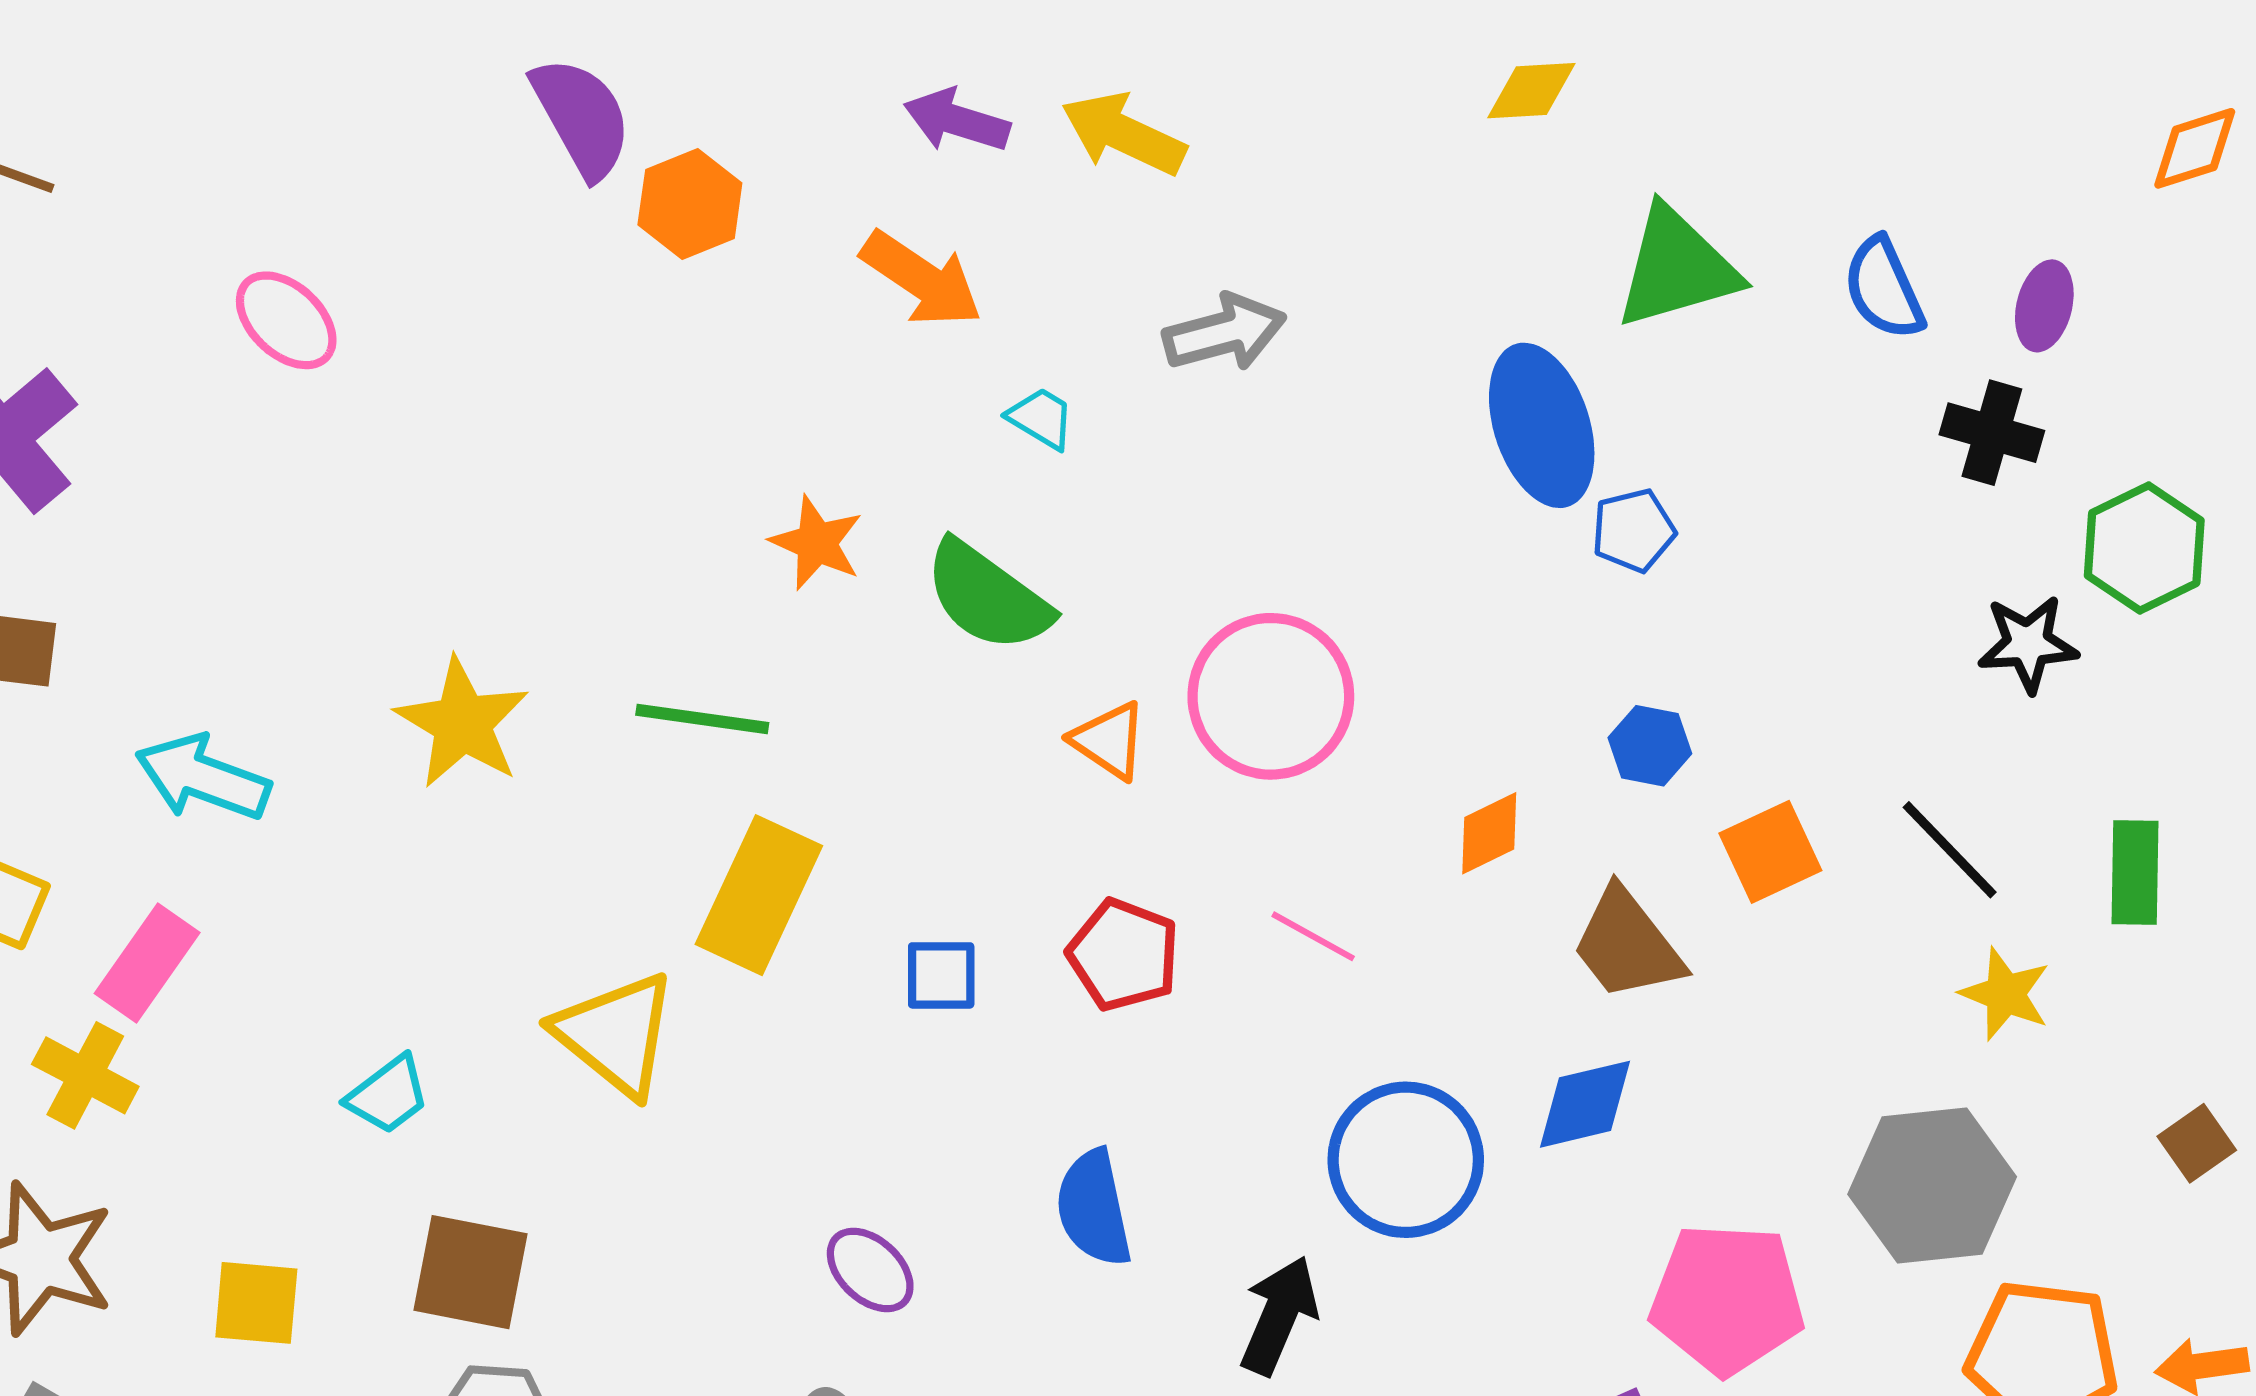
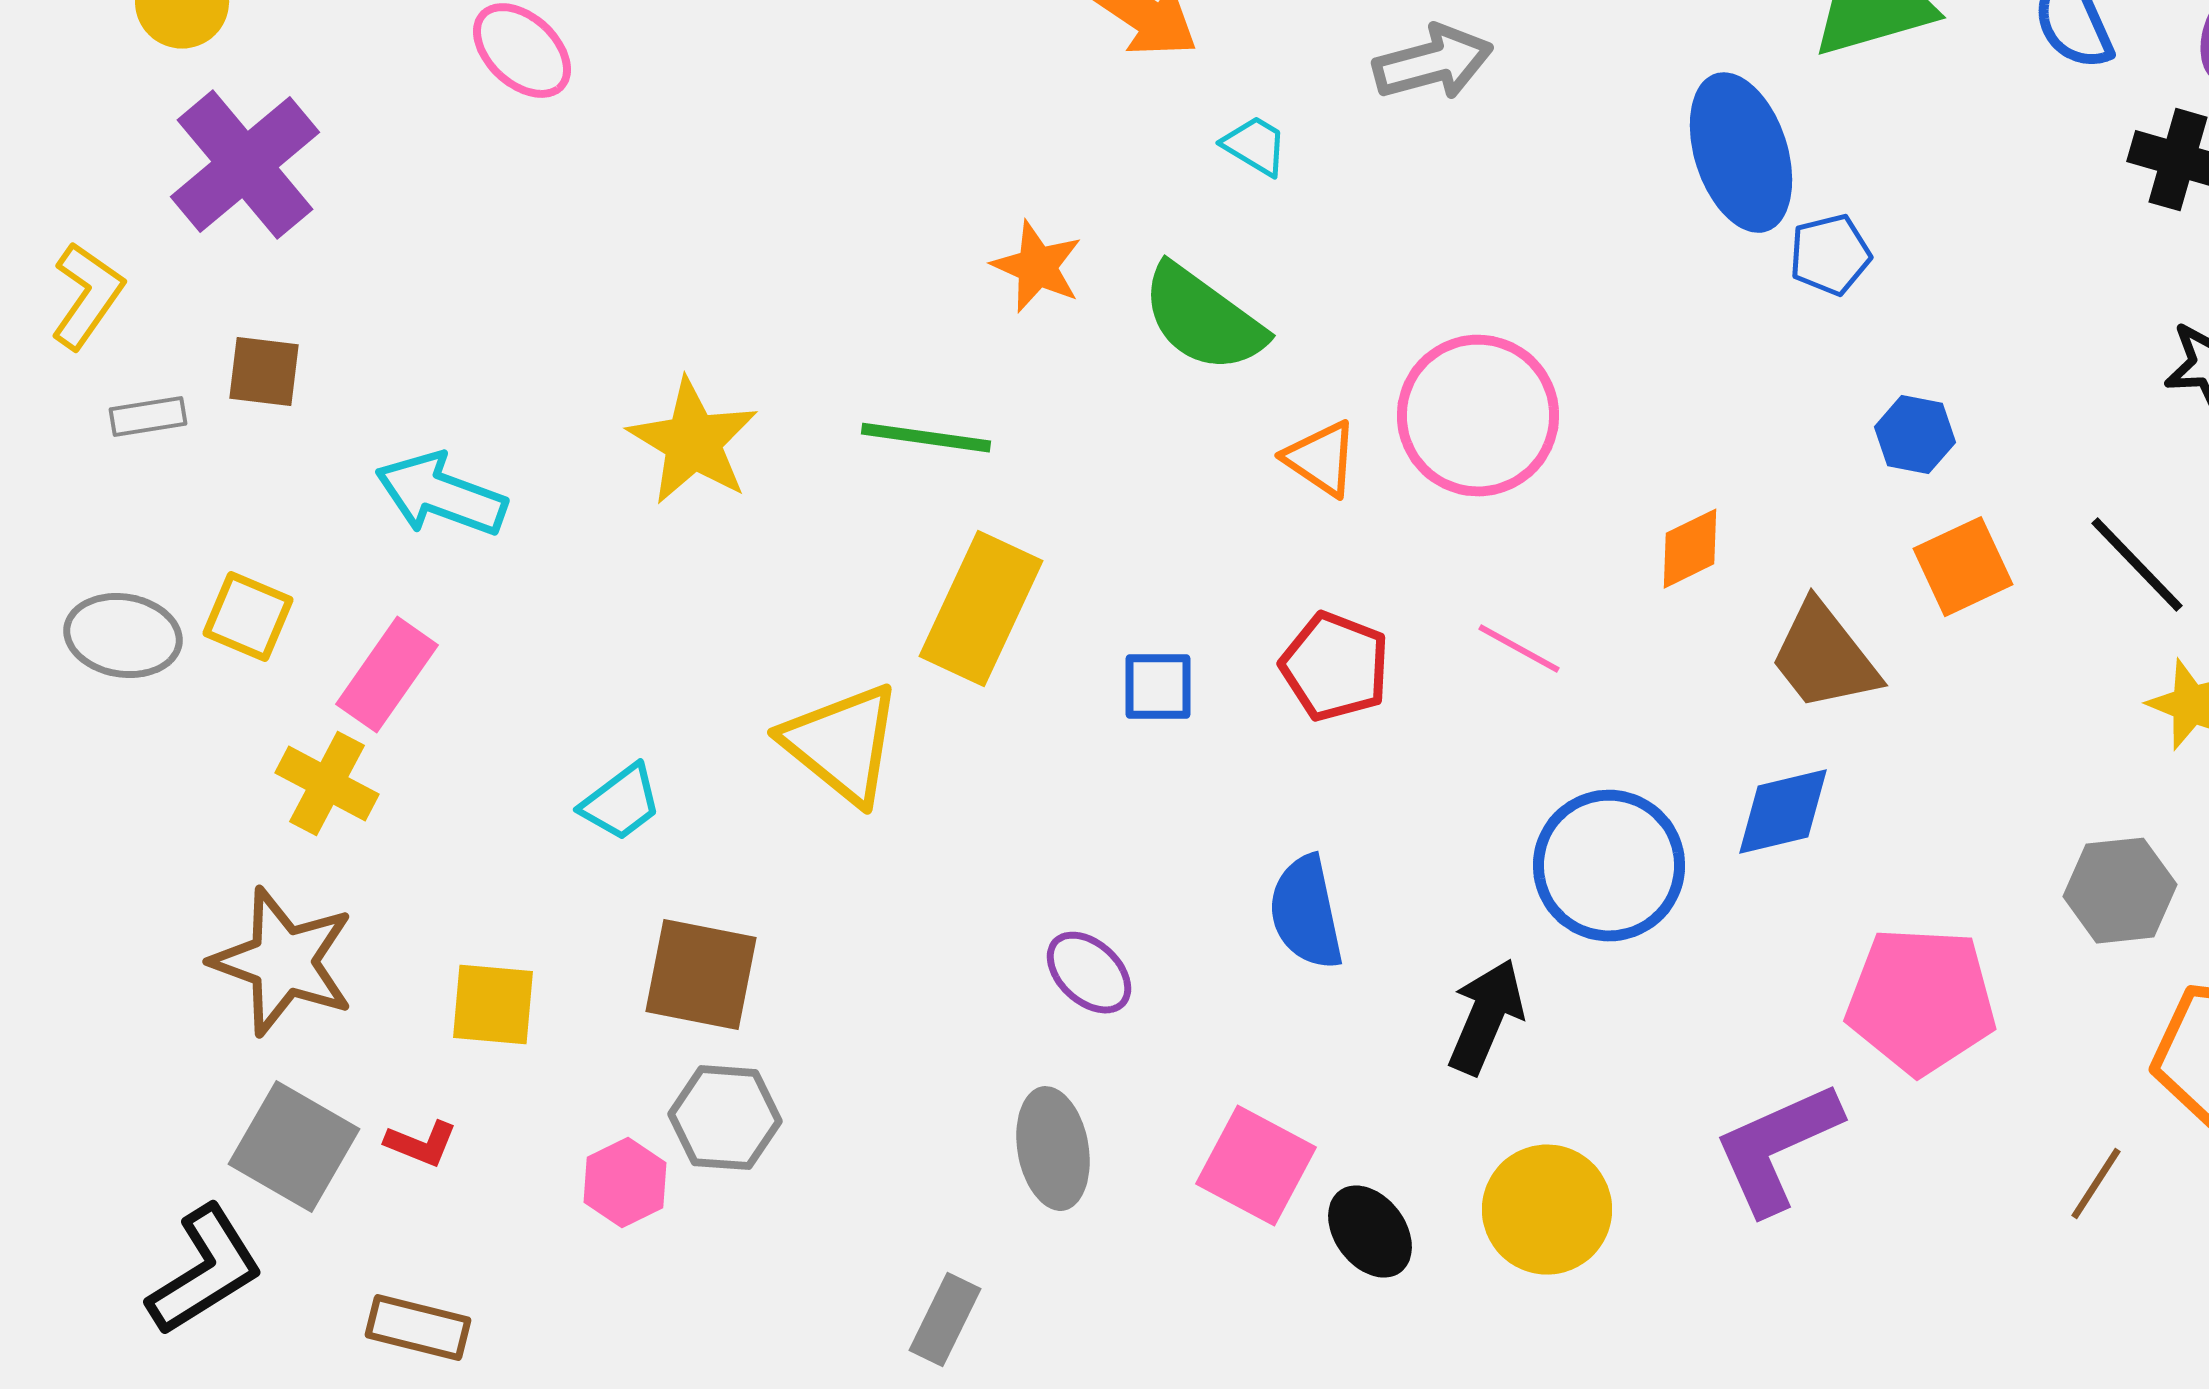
blue hexagon: (1650, 746) -> (1915, 435), moved
gray hexagon: (1932, 1186) -> (2120, 891), size x0.7

